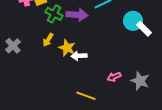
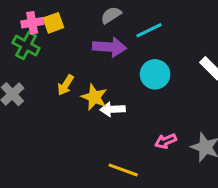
green cross: (54, 14) -> (26, 46), moved
cyan circle: (133, 21) -> (155, 74), moved

